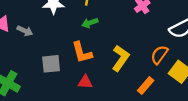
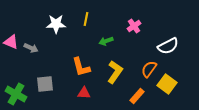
green arrow: (90, 23) -> (106, 41), moved
gray square: (51, 64) -> (45, 84), moved

